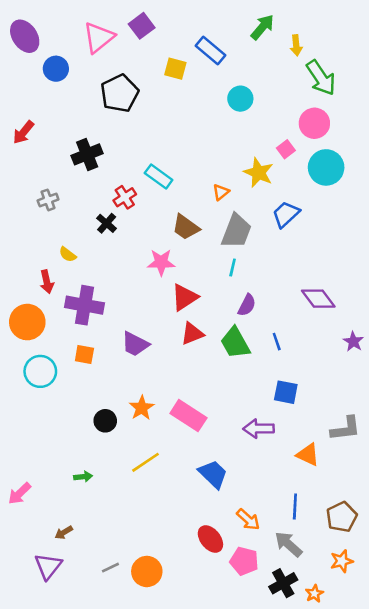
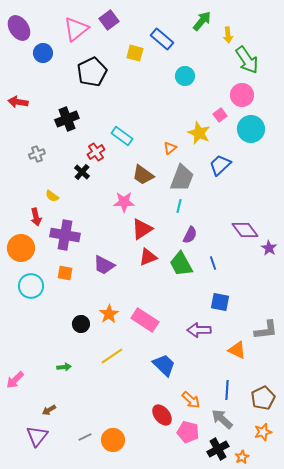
red arrow: (23, 132) -> (18, 102), turned 60
purple star: (353, 342) -> (269, 248), moved

